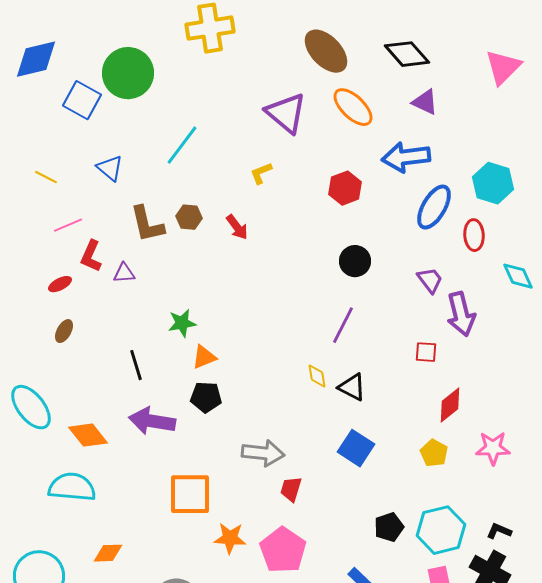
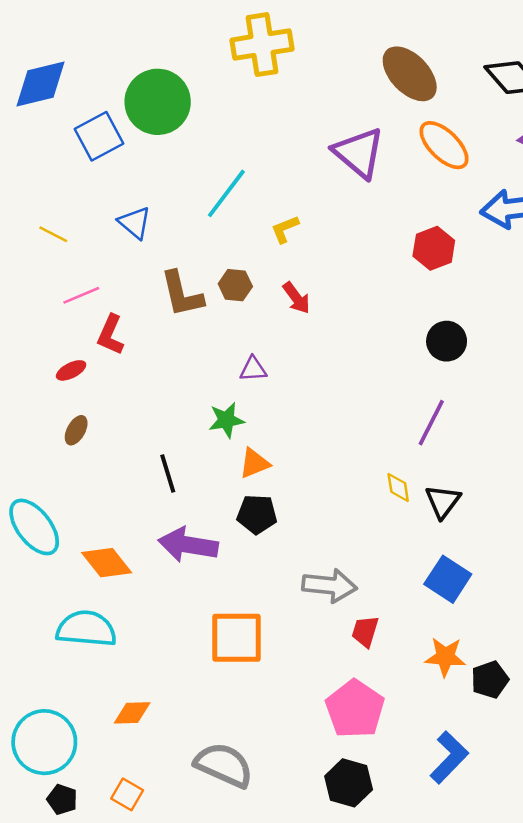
blue square: (82, 100) -> (99, 136), turned 33
yellow L-shape: (261, 173) -> (285, 229), moved
purple triangle: (124, 273) -> (253, 369), moved
black triangle: (352, 387) -> (443, 502), turned 40
orange star: (230, 538) -> (445, 657), moved

